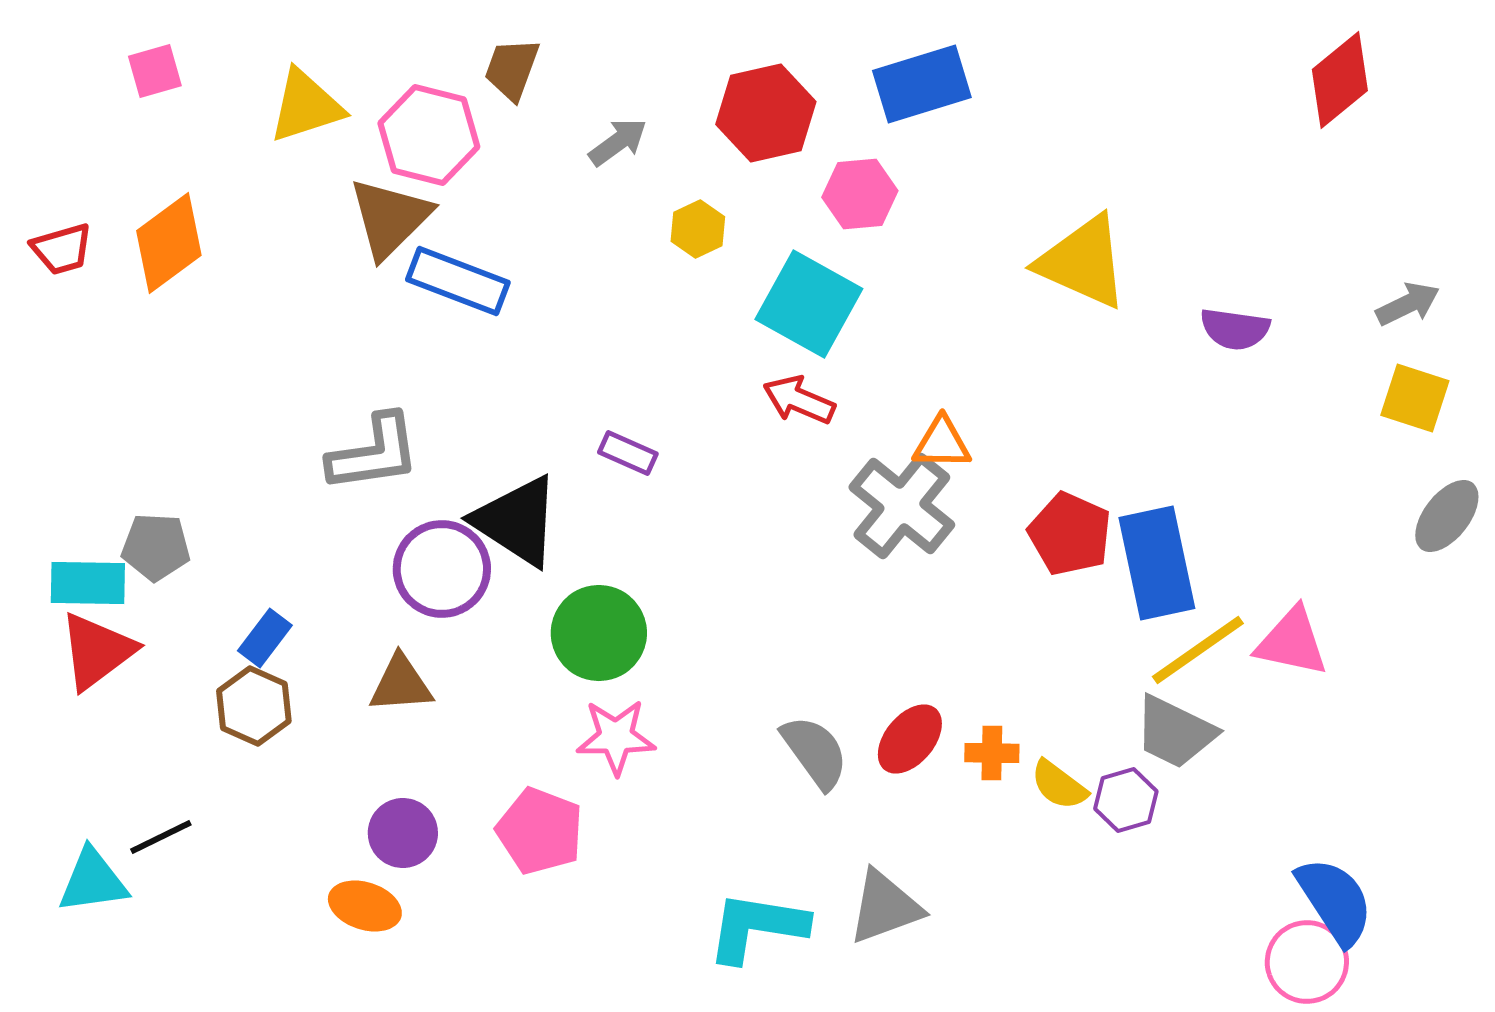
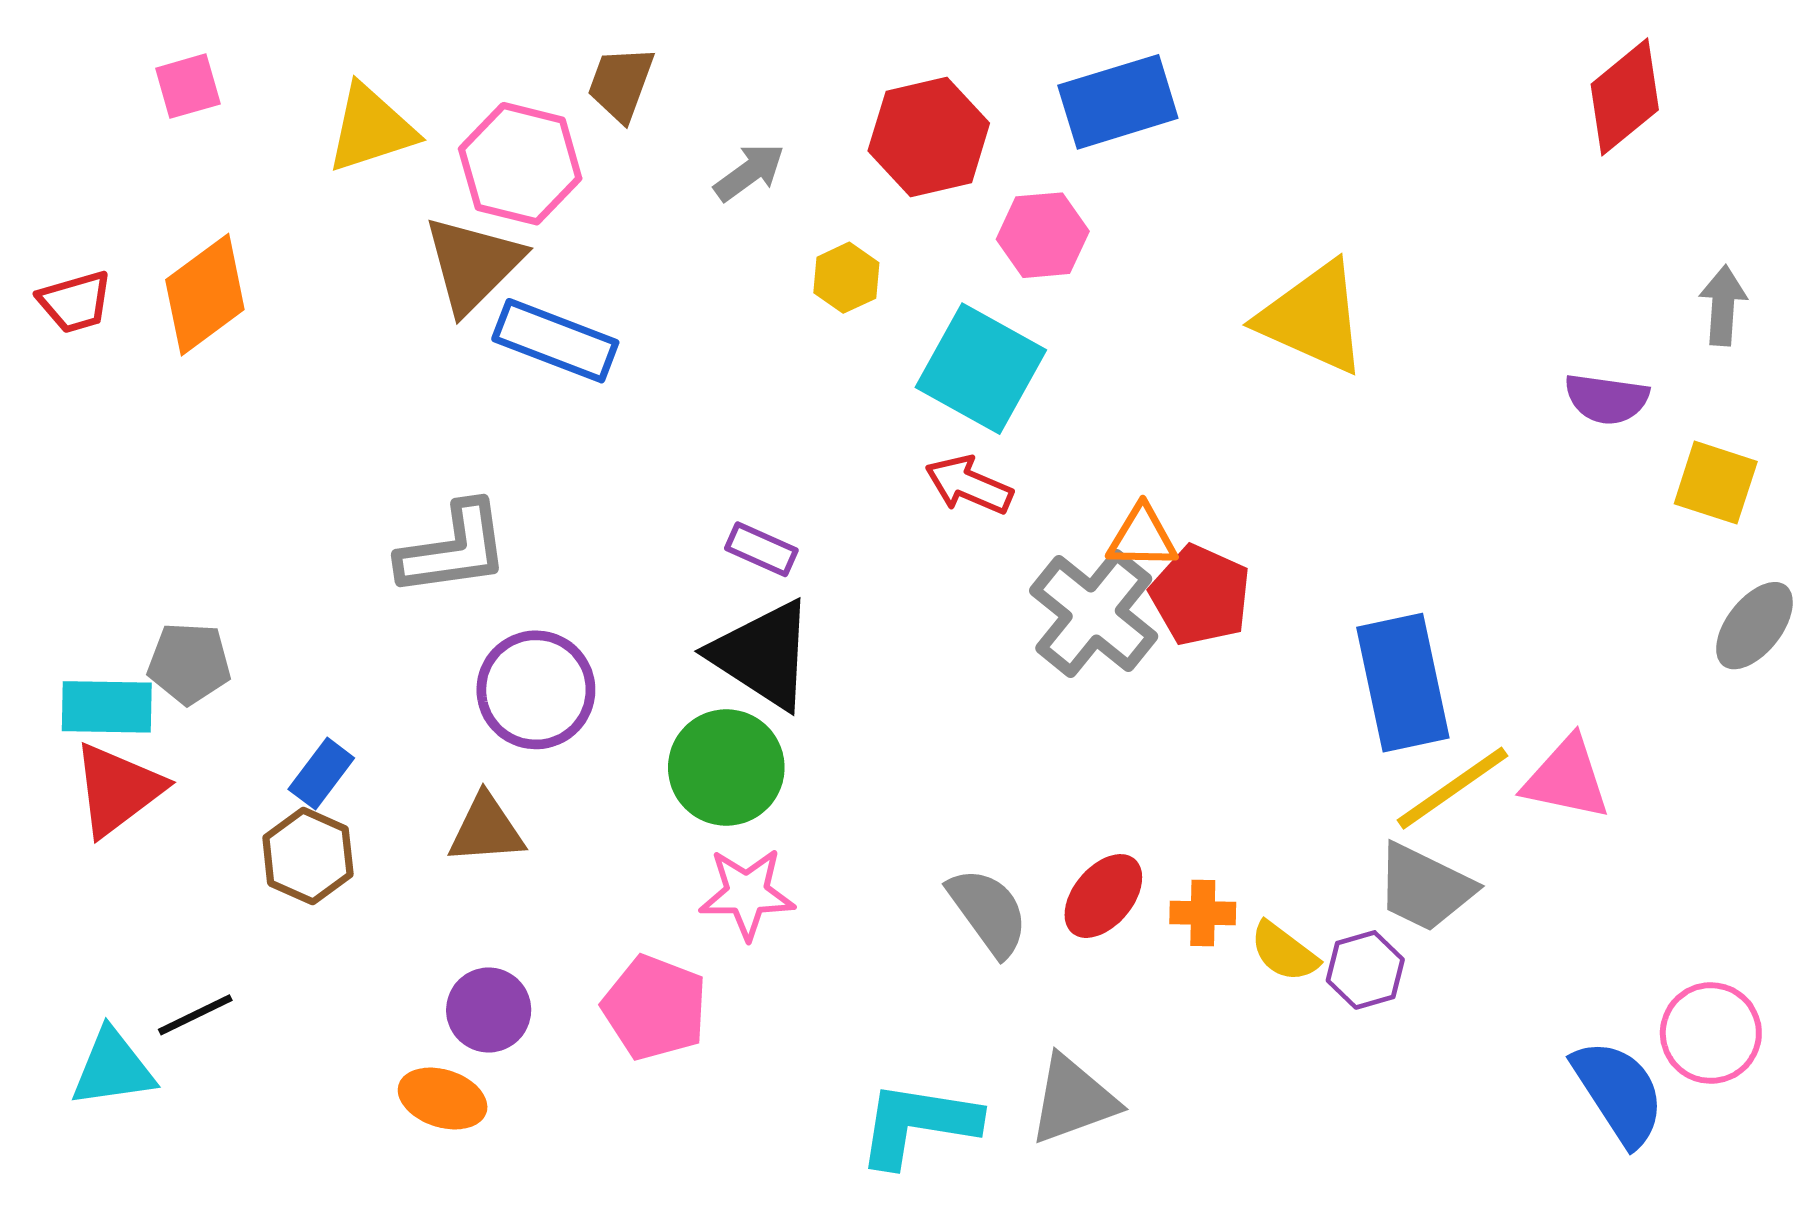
gray arrow: (1408, 304) -> (1723, 306), moved, turned -60
purple semicircle: (1235, 329) -> (1607, 399), moved
black triangle: (517, 521) -> (763, 655), moved
red pentagon: (1070, 534) -> (1200, 595), moved
pink circle: (1307, 962) -> (1711, 1033), moved

